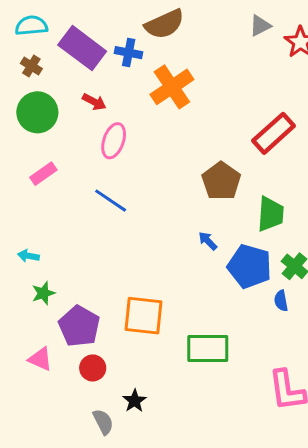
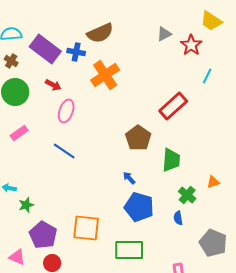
blue pentagon: (250, 266) -> (139, 207), moved
green star: (43, 293) -> (26, 205), moved

